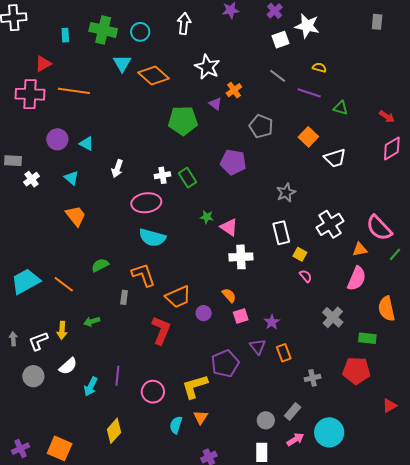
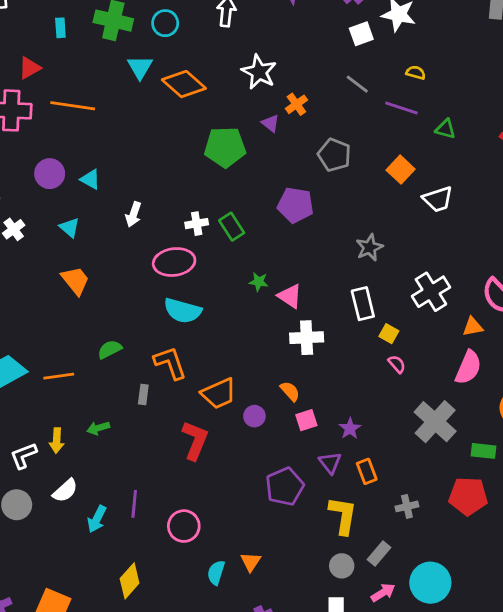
orange line: (64, 284) -> (59, 376), turned -45
gray cross: (333, 317) -> (435, 422), size x1.4
yellow L-shape: (195, 386) -> (343, 515), moved, turned 116

